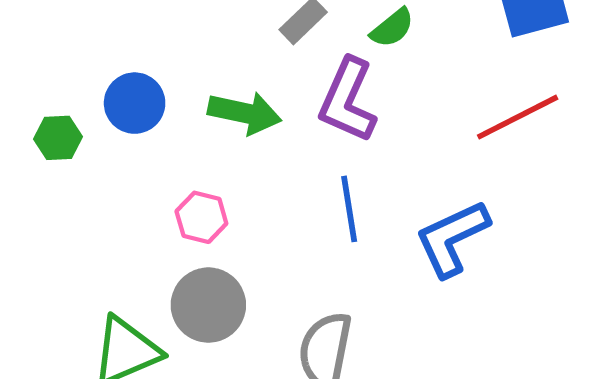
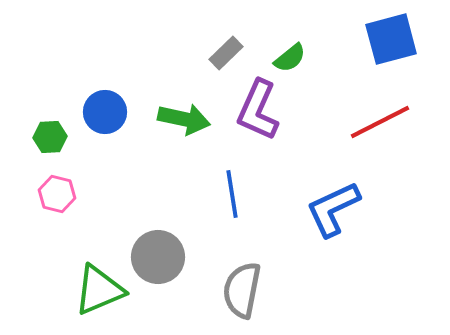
blue line: (349, 209) -> (232, 194), moved
pink hexagon: (201, 217) -> (57, 194), moved

